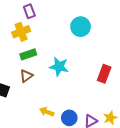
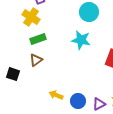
yellow cross: (21, 32) -> (31, 17), turned -36
cyan star: (59, 67) -> (81, 40), moved

